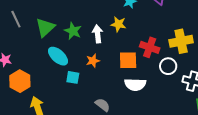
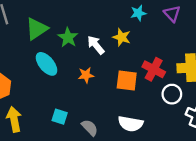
white arrow: (97, 34) -> (96, 45), turned -42
cyan square: (73, 77) -> (60, 117), moved
white semicircle: (135, 85) -> (131, 124), moved

